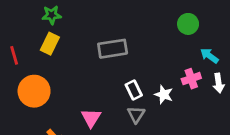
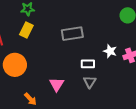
white rectangle: (134, 90) -> (88, 64), turned -64
white star: (164, 95) -> (110, 51), moved

